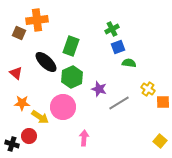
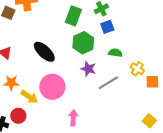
green rectangle: (71, 46) -> (73, 16), moved
black ellipse: (46, 62) -> (44, 52), moved
green semicircle: (129, 63) -> (115, 53), moved
green hexagon: (72, 77) -> (83, 43), moved

